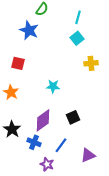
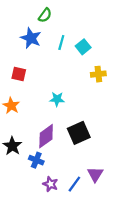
cyan line: (78, 17) -> (61, 42), moved
black square: (73, 117) -> (79, 133), size x1.5
blue line: (61, 145) -> (74, 184), moved
purple triangle: (88, 155) -> (95, 174), turned -35

